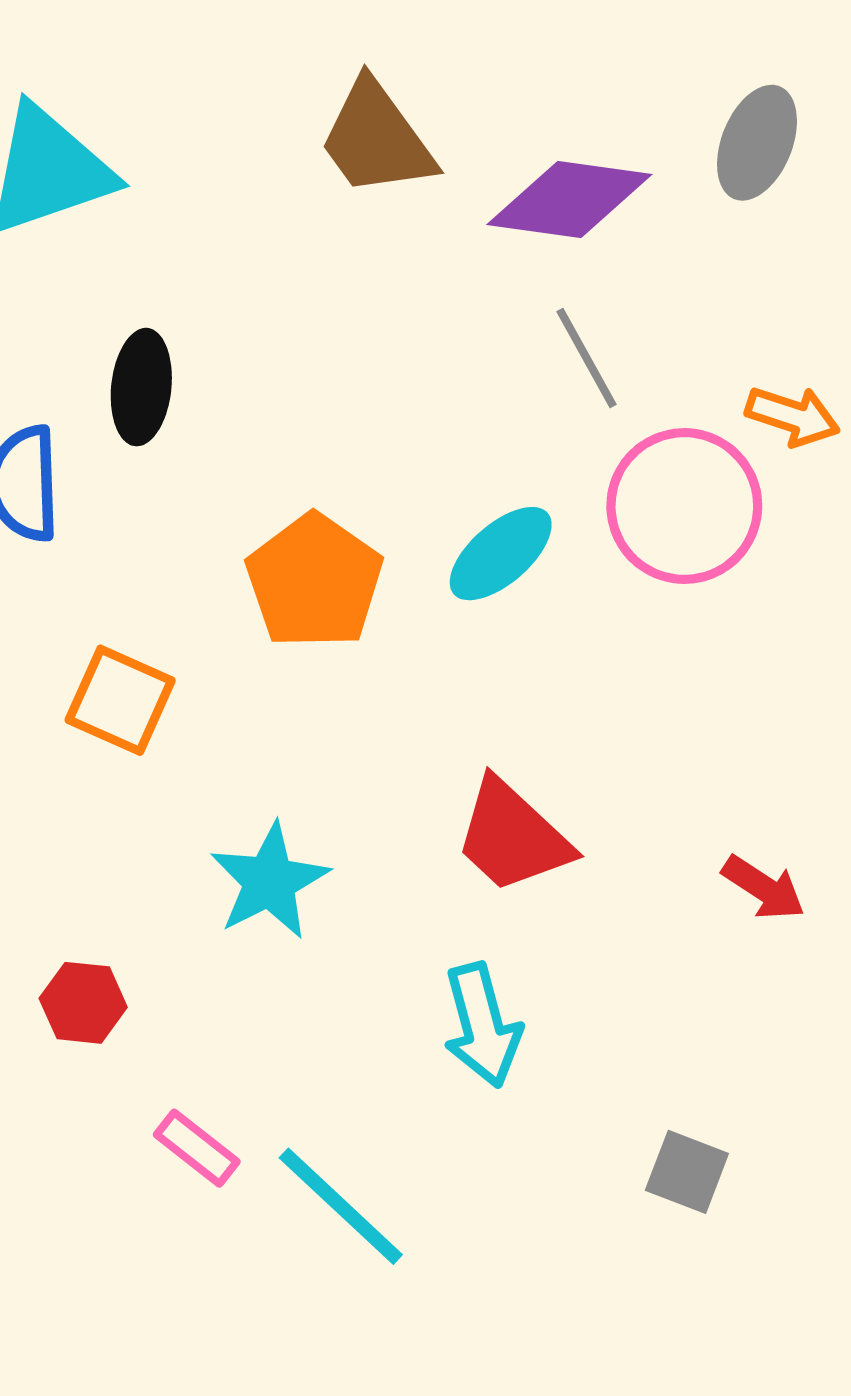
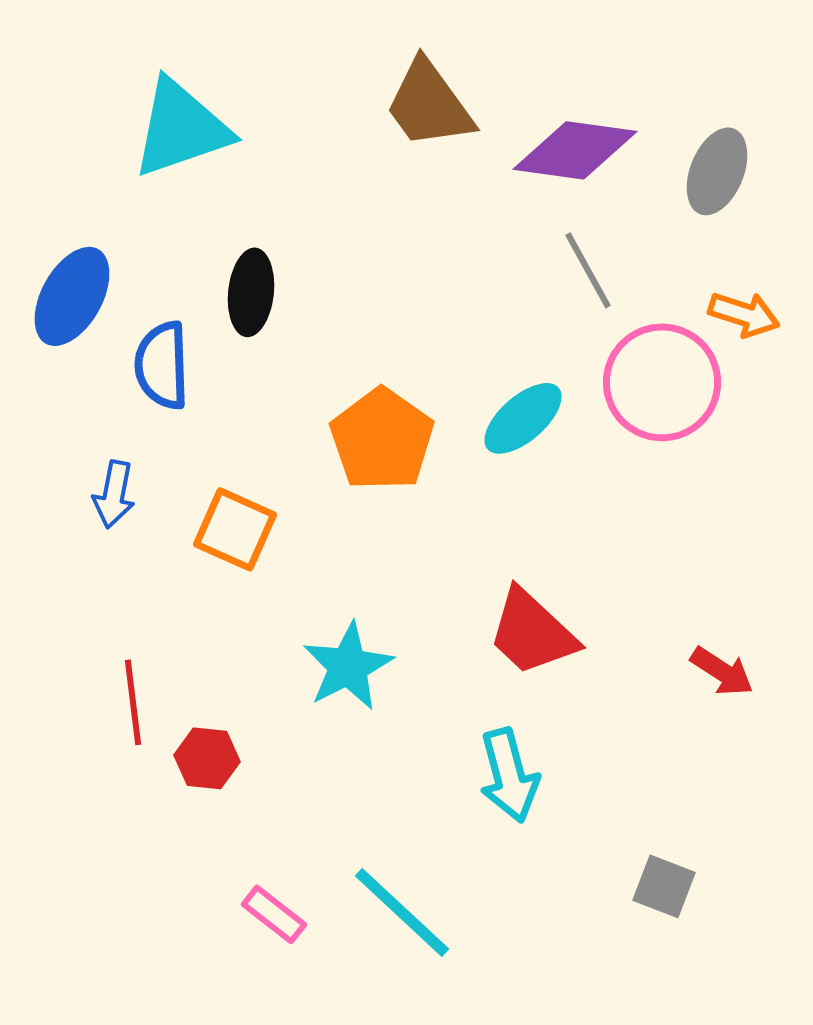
gray ellipse: (757, 143) -> (717, 171), moved
pink rectangle: (197, 1148) -> (274, 914), moved

